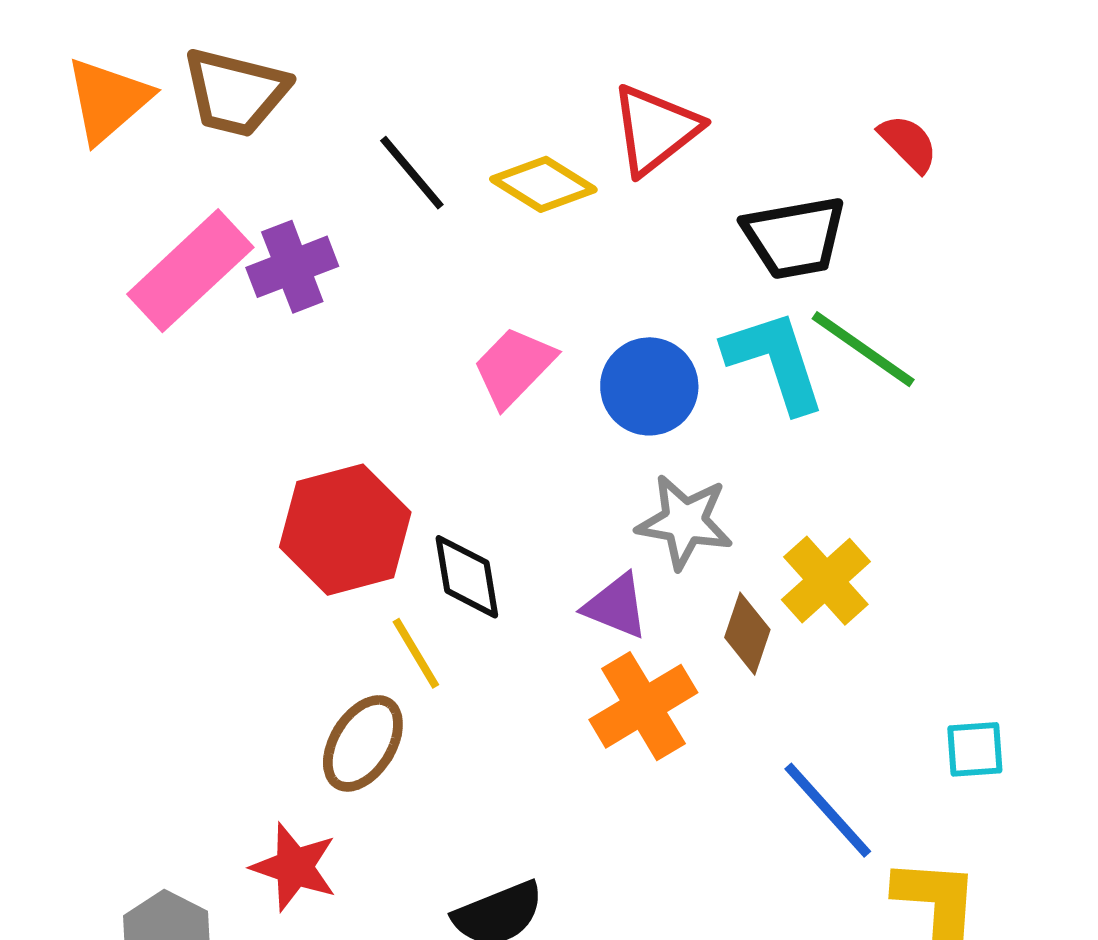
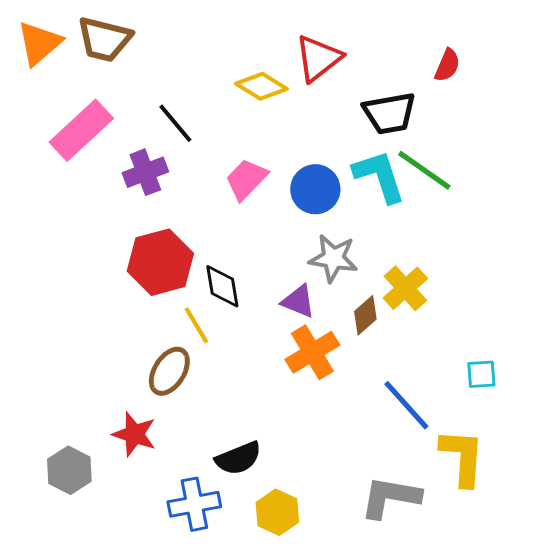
red semicircle: (908, 143) -> (447, 65), turned 68
black line: (412, 173) -> (175, 123), moved
purple cross: (292, 267) -> (145, 172), moved
brown diamond: (747, 634) -> (365, 315), turned 30

